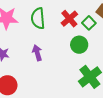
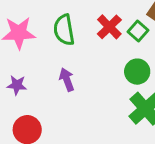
green circle: (79, 45) -> (137, 72), moved

